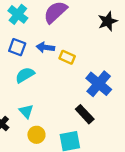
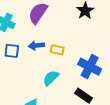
cyan semicircle: (25, 75) -> (51, 78), moved

